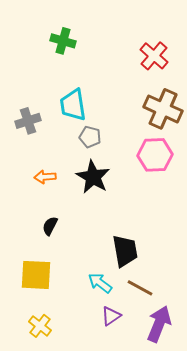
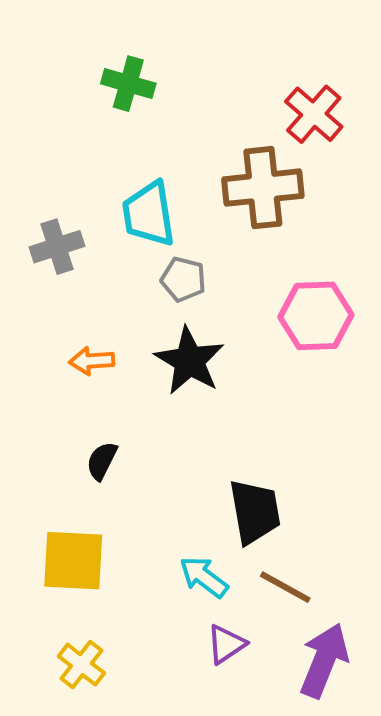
brown cross: (163, 109) -> (263, 188), moved, turned -30

